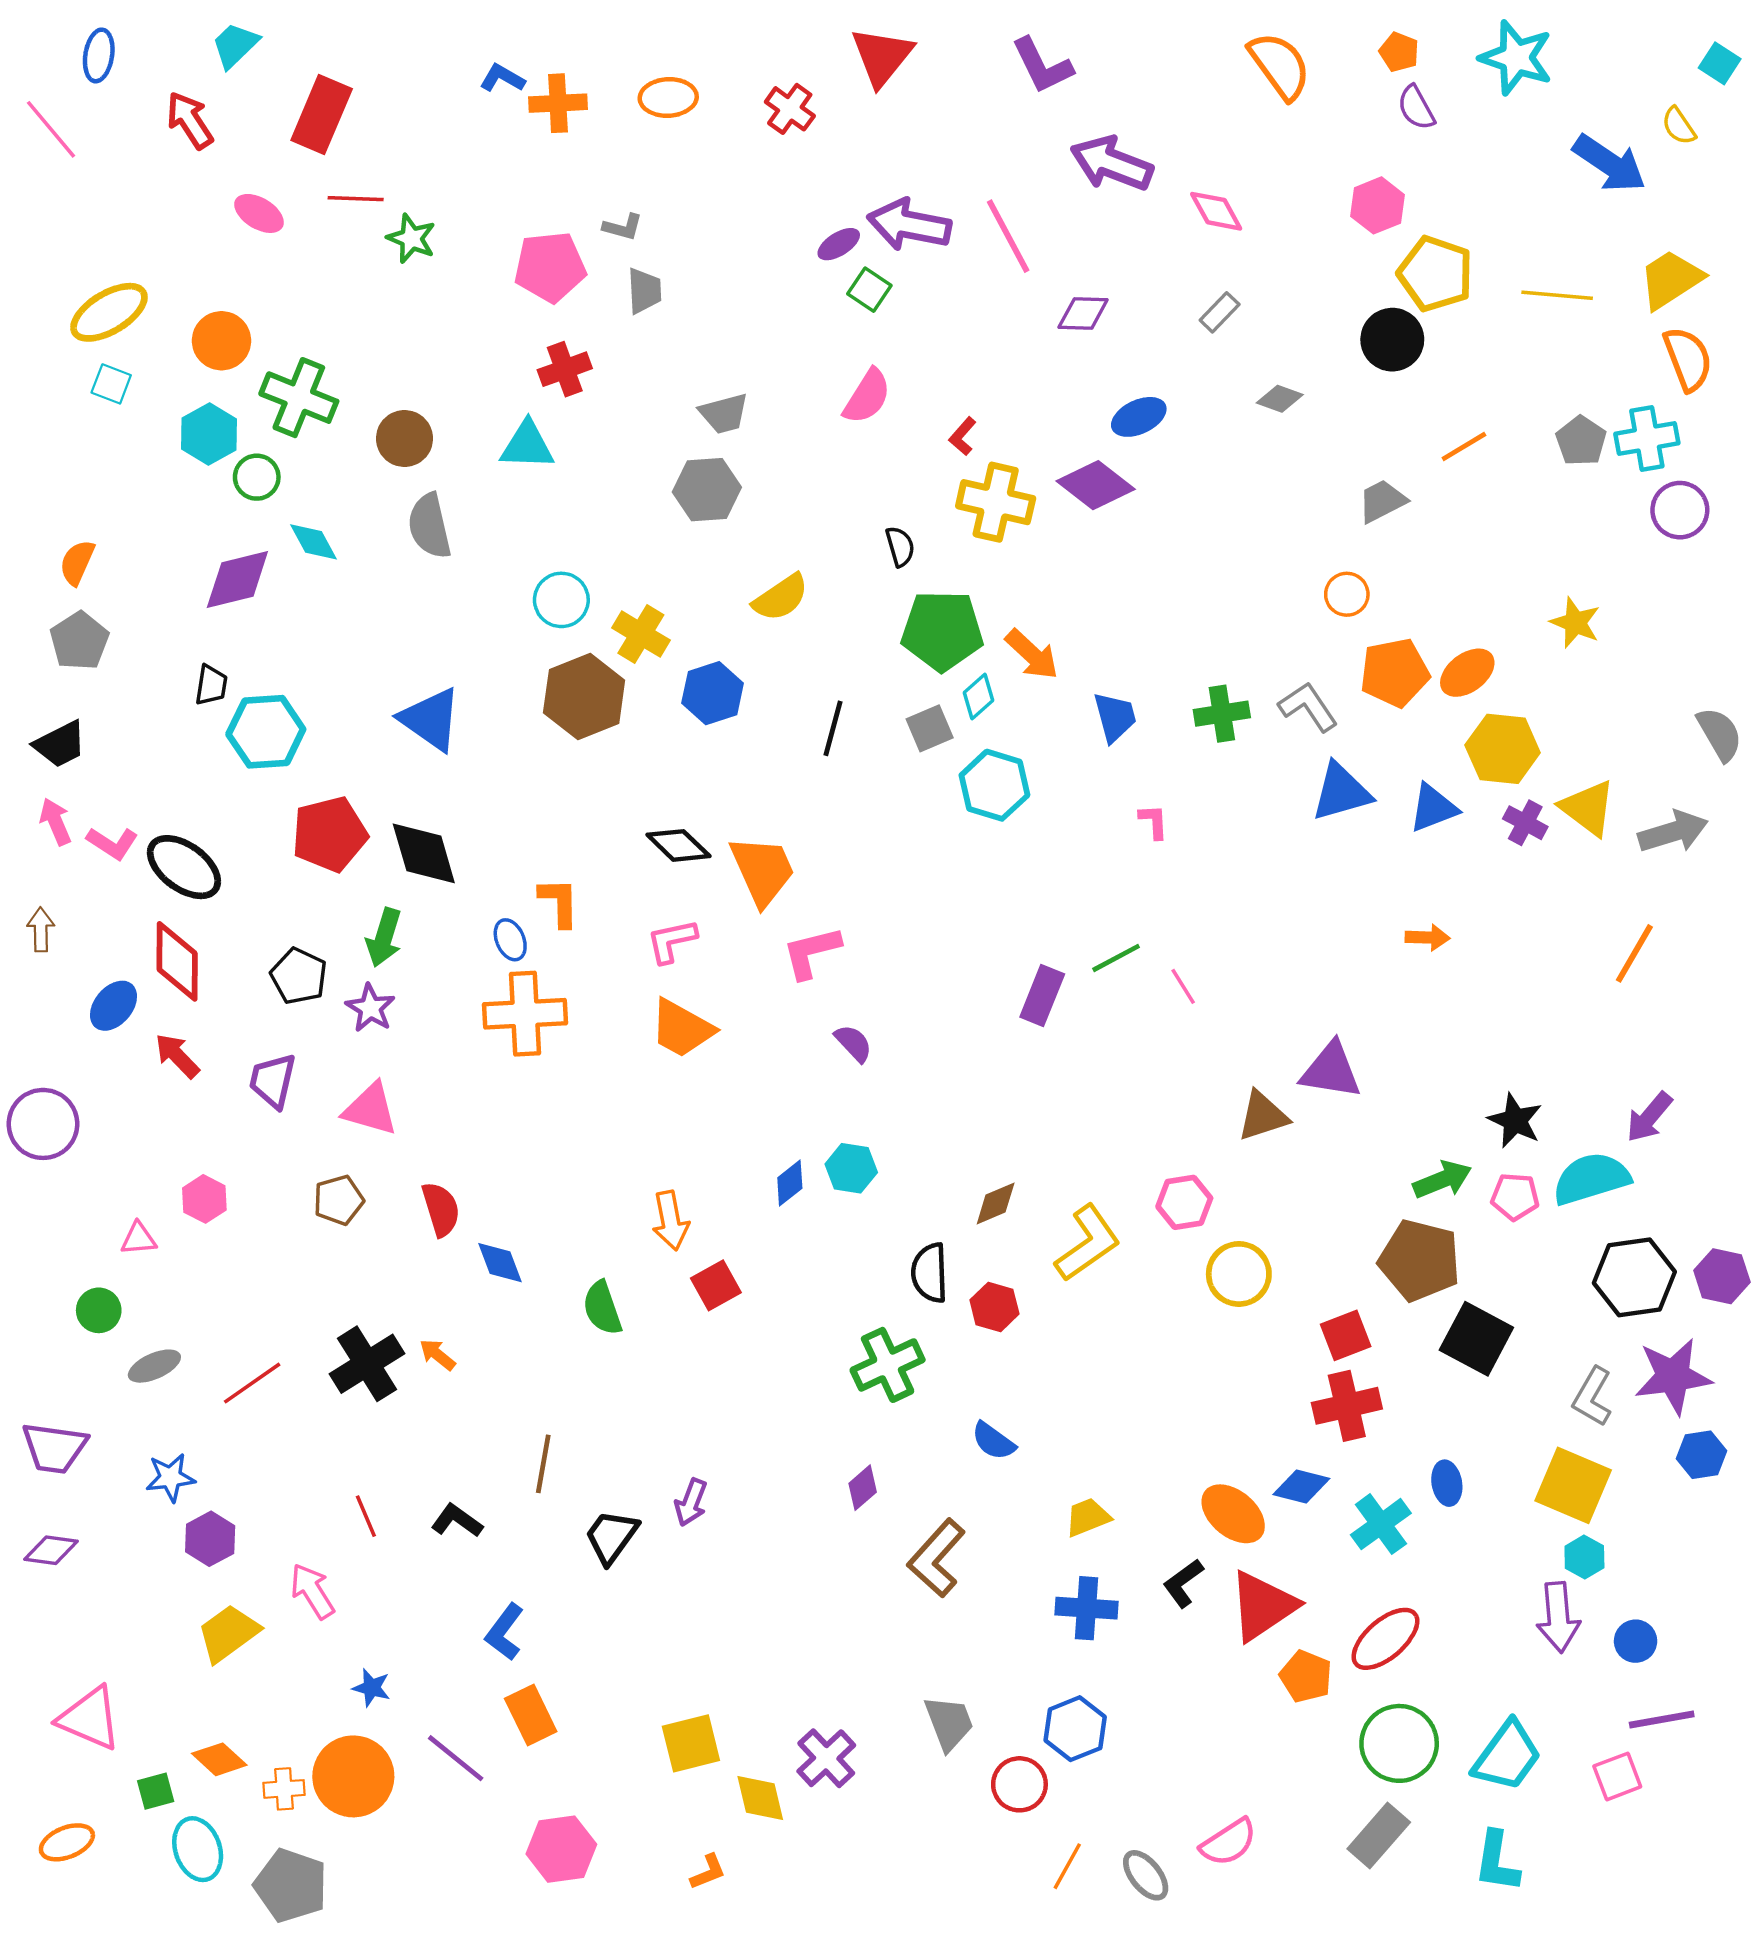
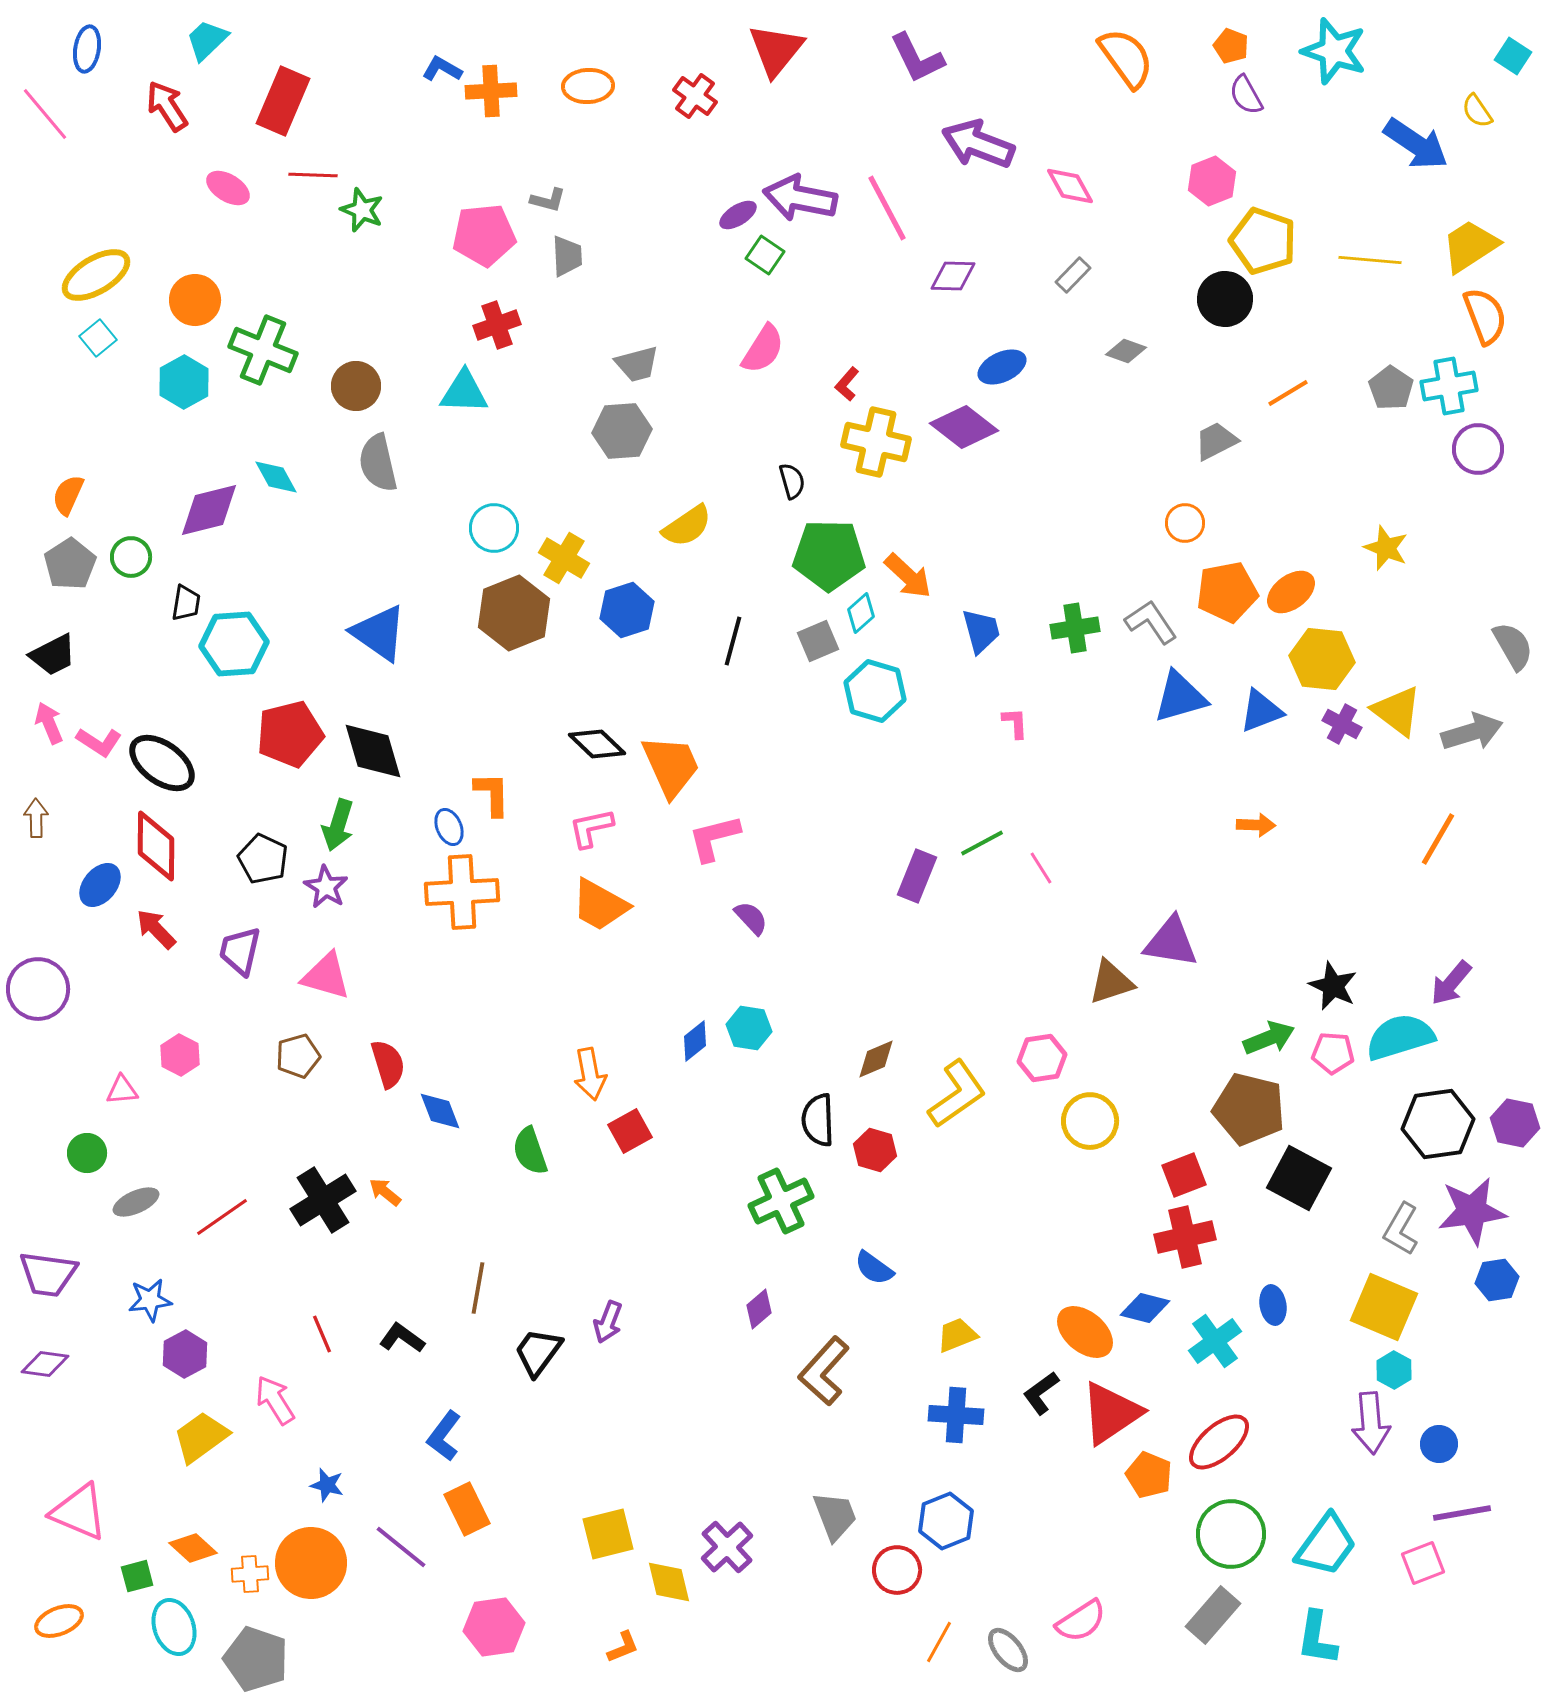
cyan square: (111, 384) -> (98, 338), turned 30
green circle: (257, 477) -> (131, 557), moved

